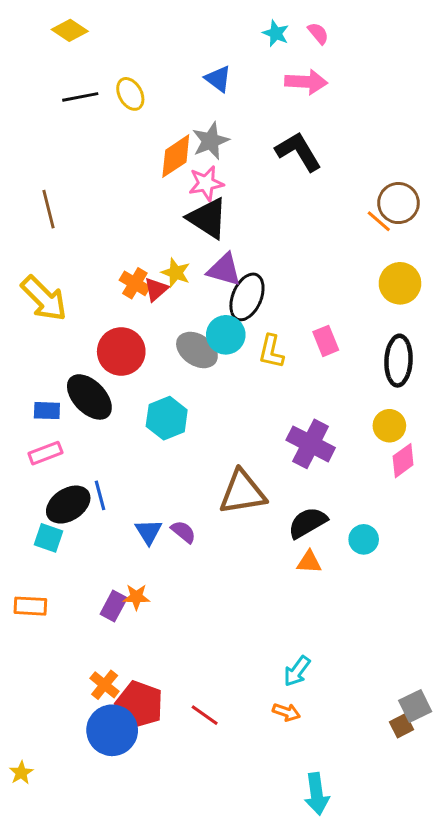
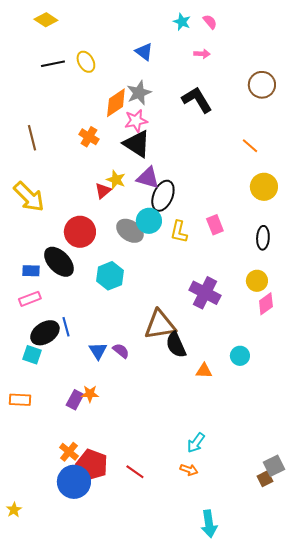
pink arrow: (306, 82) -> (202, 54), size x0.6
brown circle: (398, 203) -> (262, 85), moved
orange cross: (135, 283) -> (89, 137), moved
black ellipse: (398, 361) -> (263, 238), size x0.7
black semicircle: (308, 523) -> (176, 345), moved, turned -84

